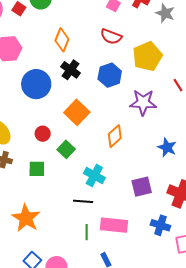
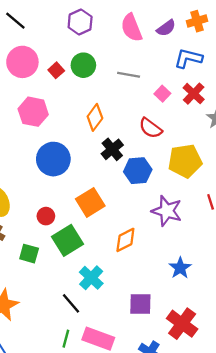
black cross: (70, 70) -> (112, 149), moved
green square: (66, 149) -> (68, 240), size x1.5
black line: (83, 201) -> (71, 303), turned 30

